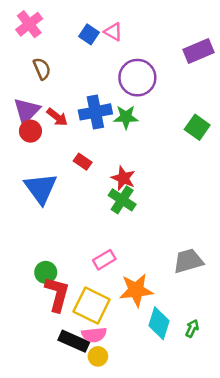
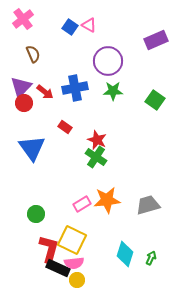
green star: (126, 117) -> (113, 91), moved
orange star: (136, 290) -> (107, 200), moved
red L-shape: (57, 294) -> (49, 249), moved

